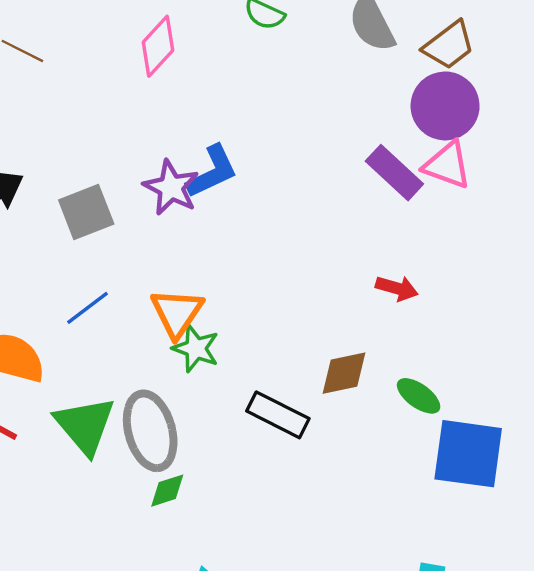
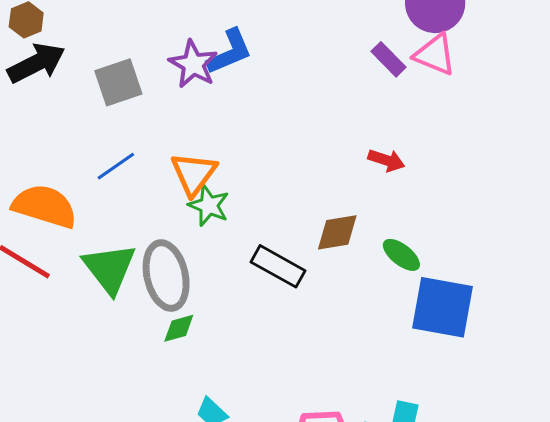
purple rectangle: (394, 173) -> (389, 59), size x0.7

